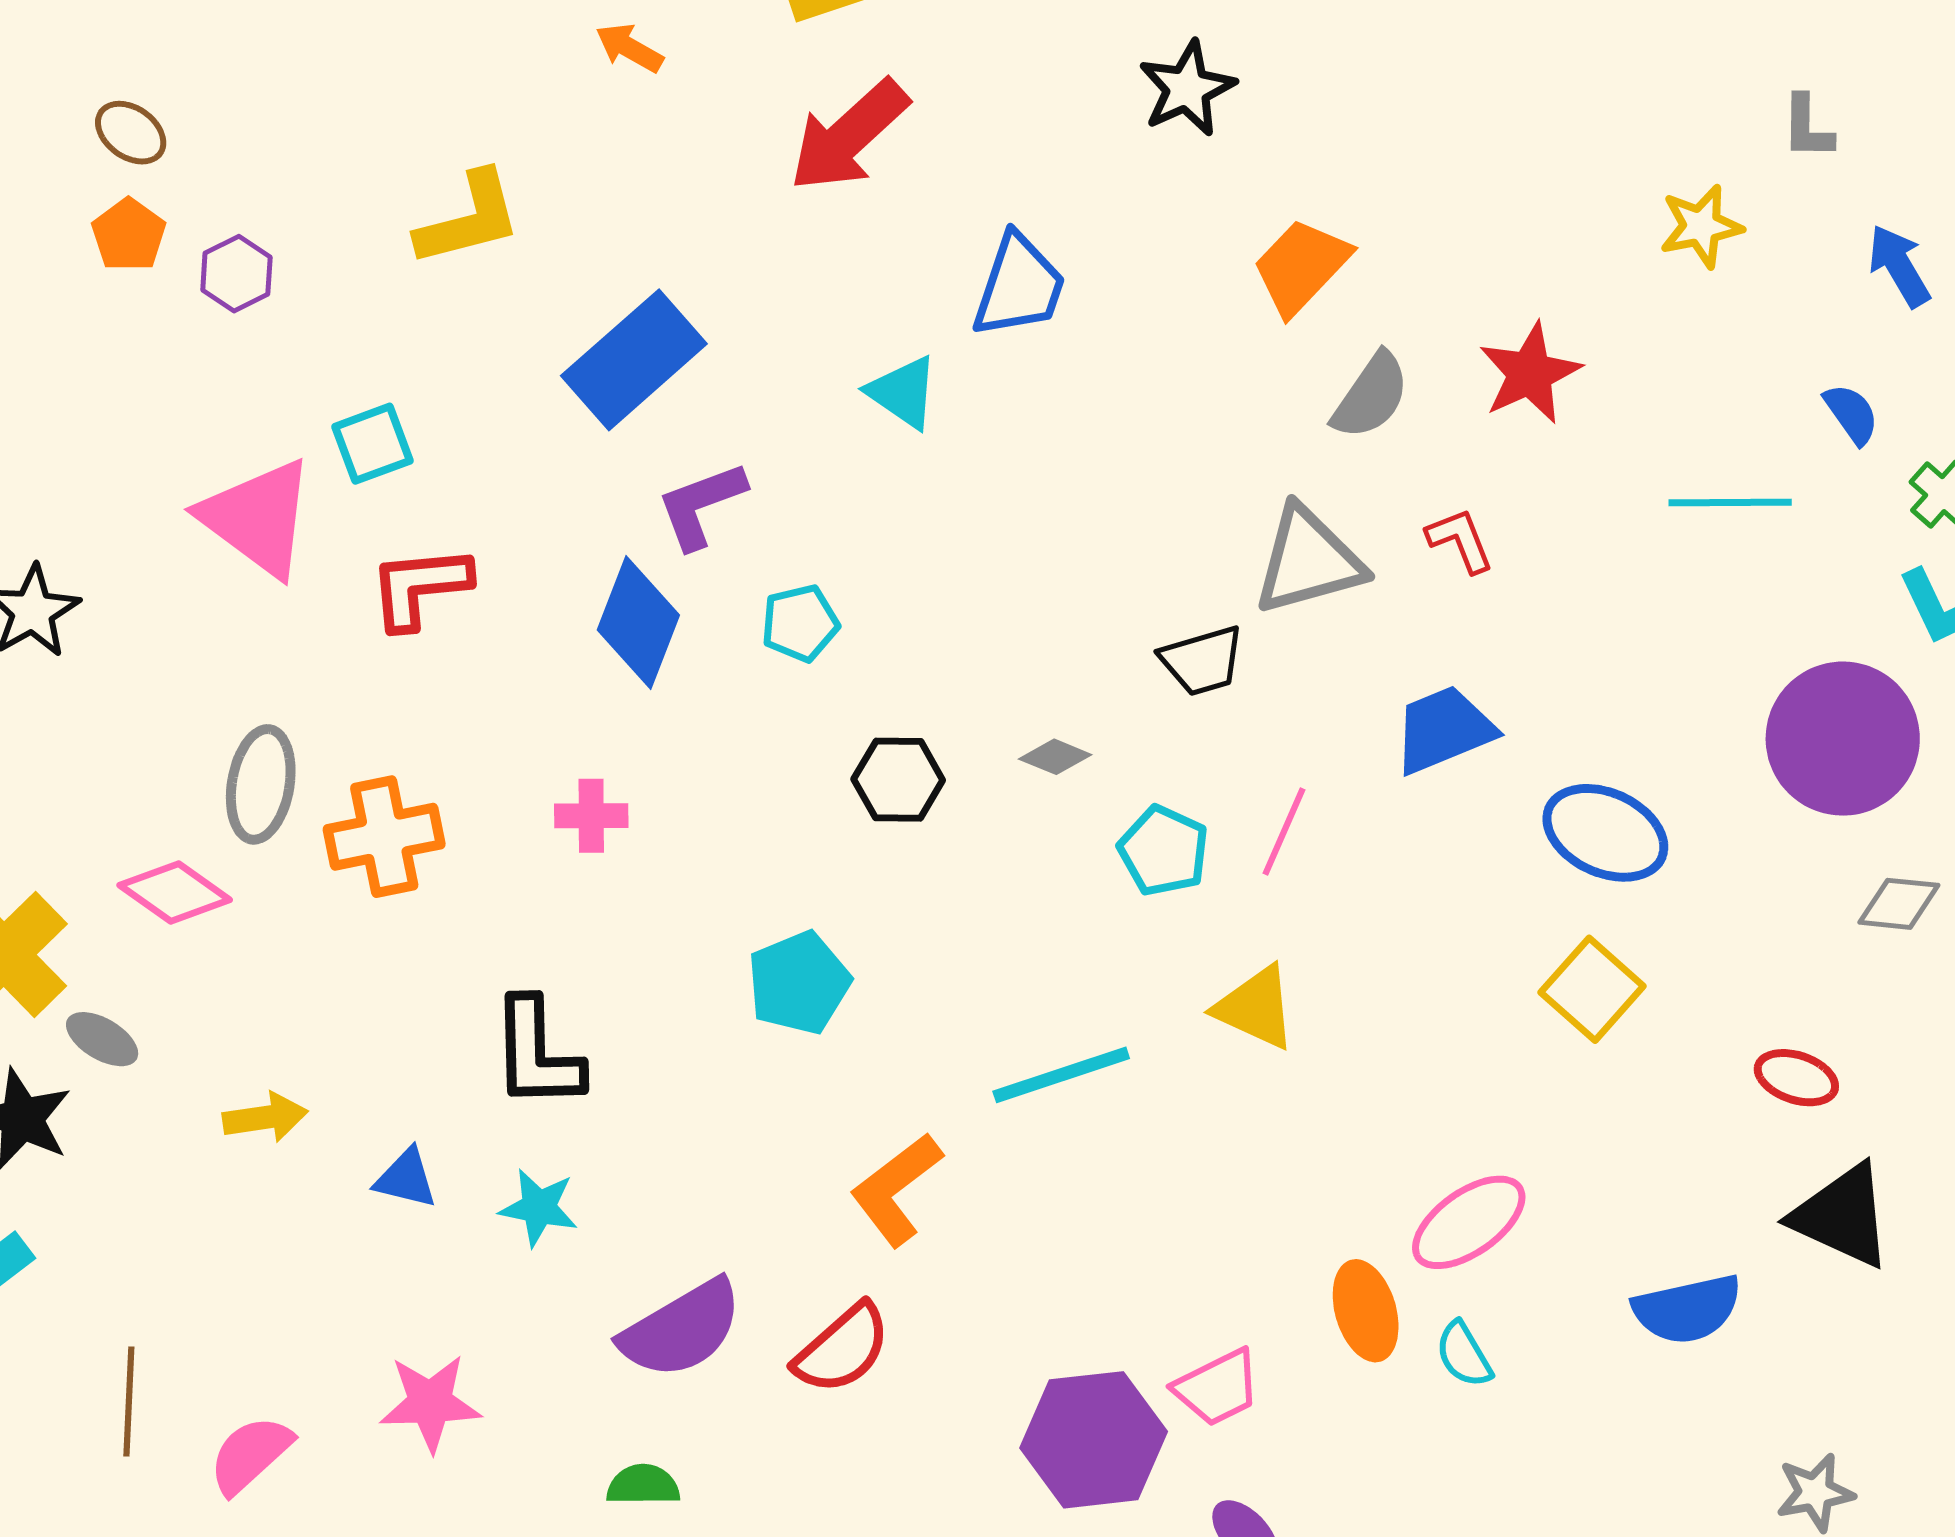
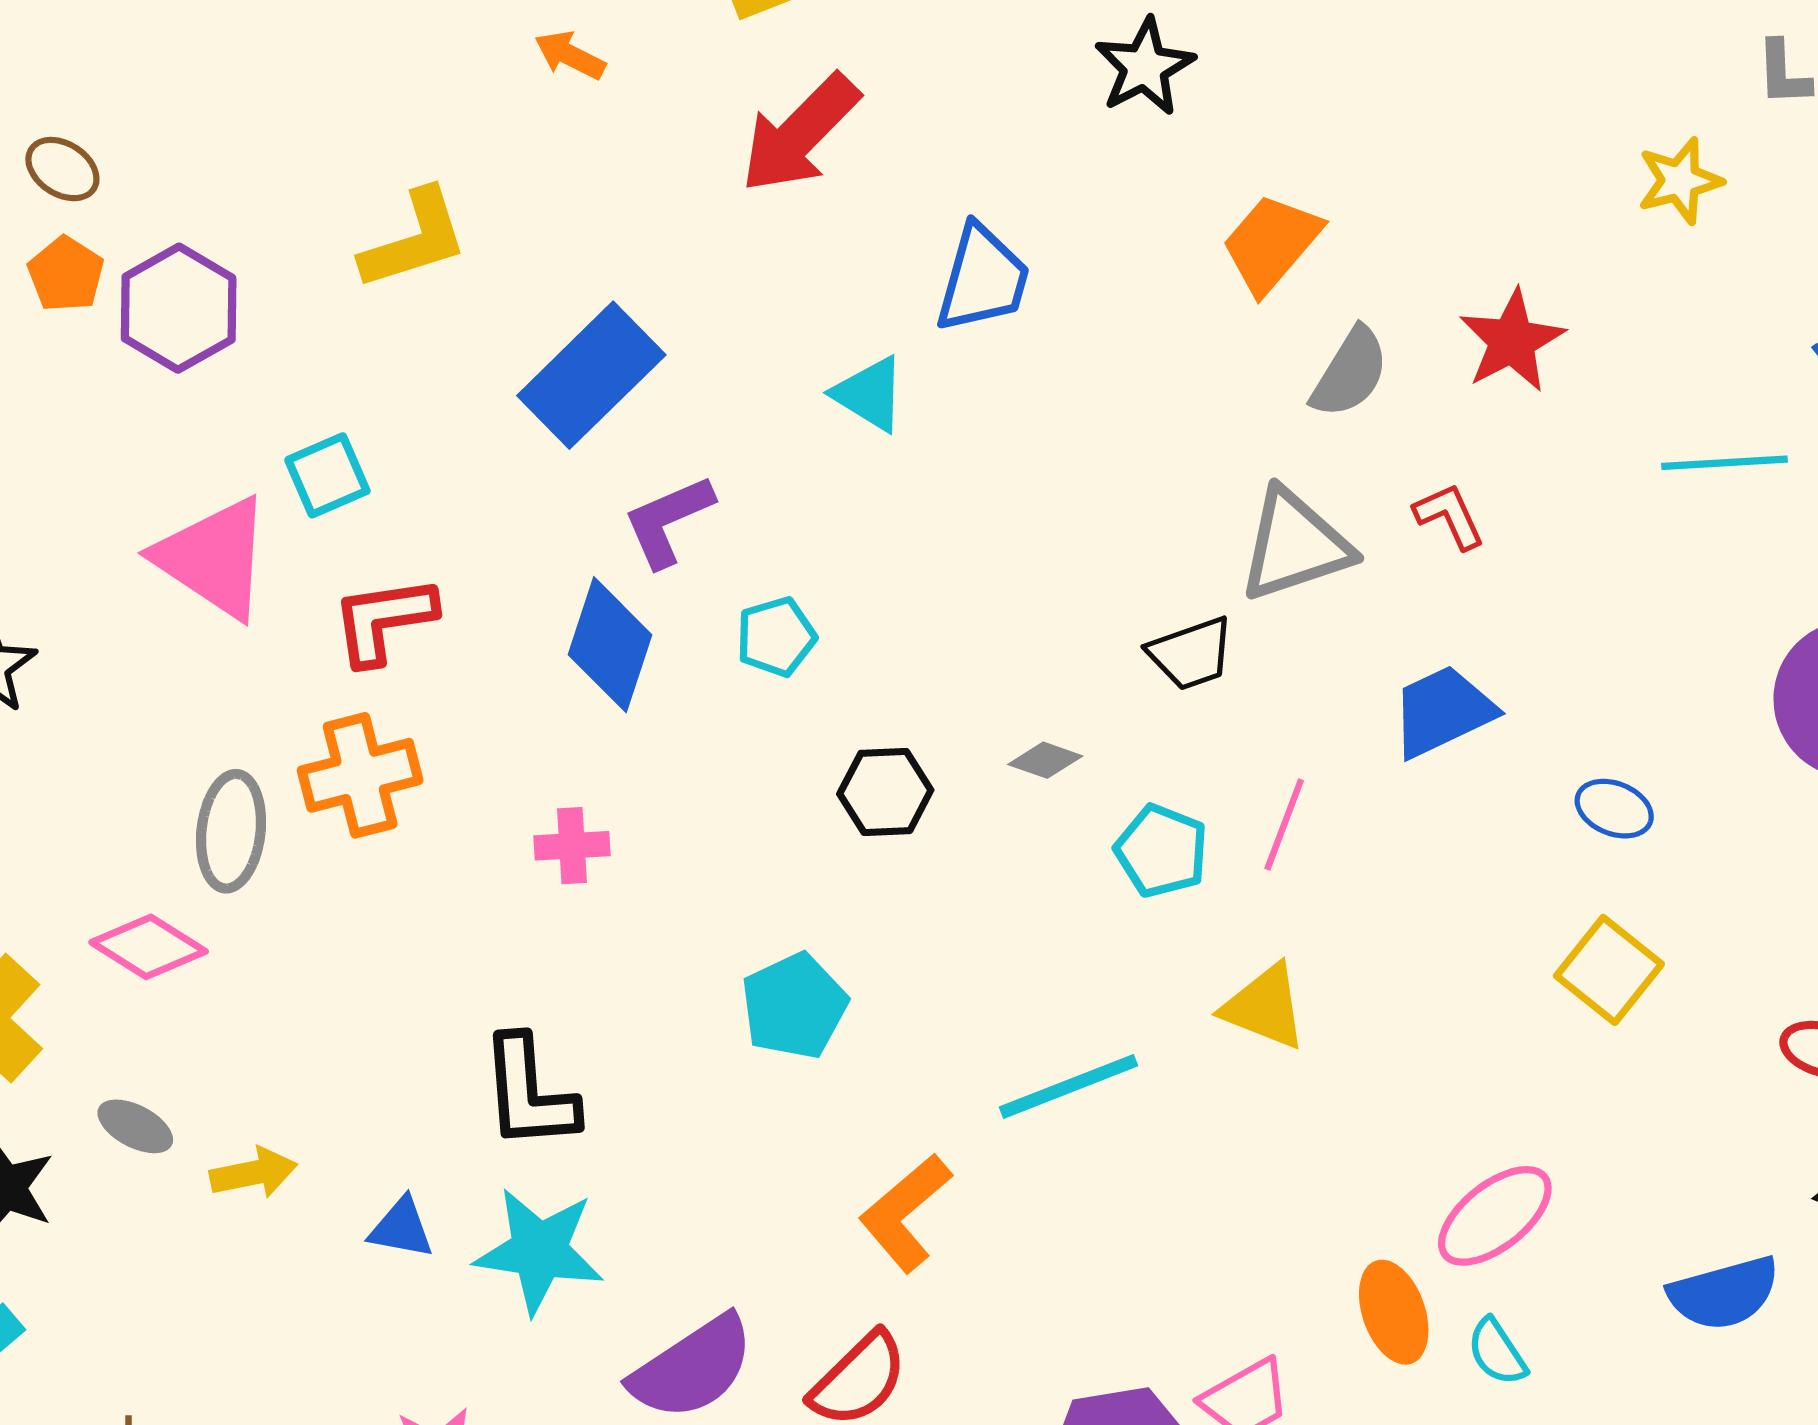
purple hexagon: (236, 274) -> (179, 308), size x1.6
blue ellipse: (1605, 833) -> (1614, 809), size x0.6
orange cross: (384, 837) -> (360, 775), moved
gray ellipse: (102, 1039) -> (135, 1126), moved
cyan star: (539, 1208) -> (539, 1251), size x1.6

